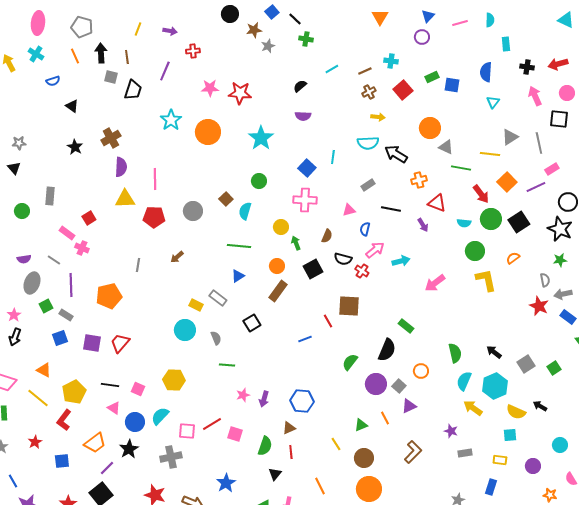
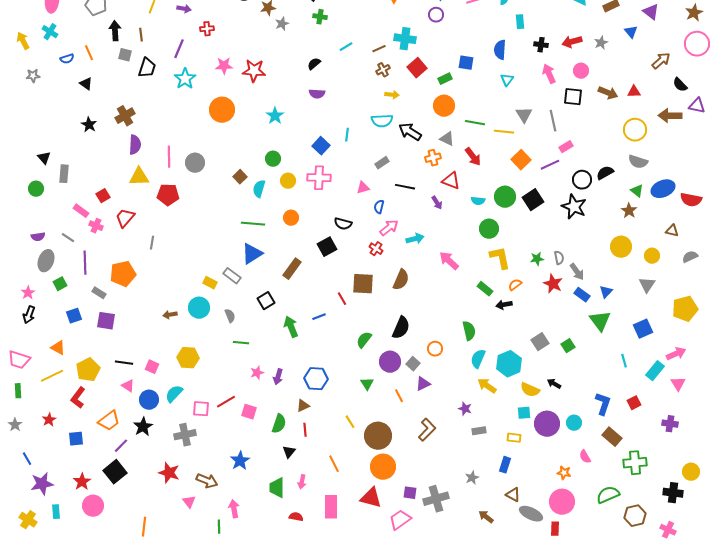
orange line: (75, 56) -> (89, 53), moved
cyan cross: (391, 61) -> (405, 39), size x1.5
green rectangle: (432, 77) -> (445, 79), moved
cyan star: (171, 120) -> (185, 79), moved
gray triangle: (510, 137) -> (524, 115), turned -30
cyan star: (261, 138) -> (275, 116), size x0.7
gray star: (19, 143) -> (33, 76), moved
gray triangle: (446, 147) -> (447, 139), moved
black triangle: (14, 168) -> (44, 158), moved
green line: (461, 168) -> (475, 123), moved
red arrow: (481, 194) -> (473, 157), moved
gray circle: (193, 211) -> (195, 163), moved
yellow circle: (281, 227) -> (288, 181), moved
brown semicircle: (327, 236) -> (401, 280), moved, size x1.5
green arrow: (296, 243) -> (291, 327), moved, size x1.5
brown arrow: (177, 257) -> (170, 315), moved, turned 32
orange semicircle: (513, 258) -> (515, 285), moved
black semicircle: (343, 259) -> (343, 224), moved
green star: (560, 260) -> (537, 259), moved
orange circle: (277, 266) -> (291, 218), moved
blue triangle: (238, 276) -> (252, 254), size x1.6
pink arrow: (435, 283) -> (449, 261), turned 80
gray arrow: (563, 294) -> (577, 272), turned -114
gray rectangle: (66, 315) -> (99, 293), moved
green rectangle: (406, 326) -> (485, 289), moved
red trapezoid: (120, 343) -> (125, 218), moved
black arrow: (494, 352) -> (504, 305), moved, turned -49
yellow line: (38, 398) -> (52, 376), turned -65
green triangle: (361, 425) -> (367, 384), moved, turned -40
brown circle: (364, 458) -> (378, 436), size x1.4
purple circle: (533, 466) -> (547, 424), moved, size x1.6

